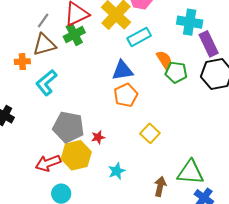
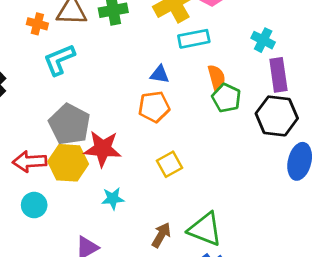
cyan cross: (190, 22) -> (263, 40), size x0.7
blue triangle: (122, 70) -> (160, 74), size x0.7
red star: (98, 137) -> (103, 149), size x2.0

